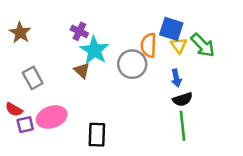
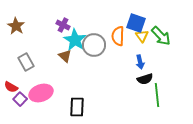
gray circle: (132, 64) -> (94, 45), moved
purple square: (25, 125) -> (20, 99), turned -32
green line: (183, 126) -> (157, 95), moved

